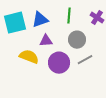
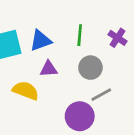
purple circle: (59, 63) -> (80, 116), moved

